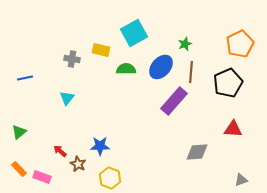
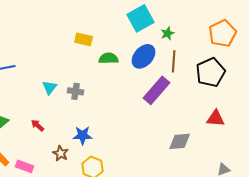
cyan square: (134, 33) -> (141, 18), moved
gray cross: (72, 59) -> (76, 91), moved
red arrow: (60, 151) -> (38, 125), moved

